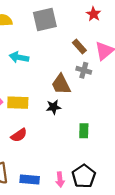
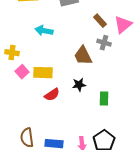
black star: (53, 107) -> (79, 85), moved
red semicircle: (19, 135) -> (52, 95), moved

